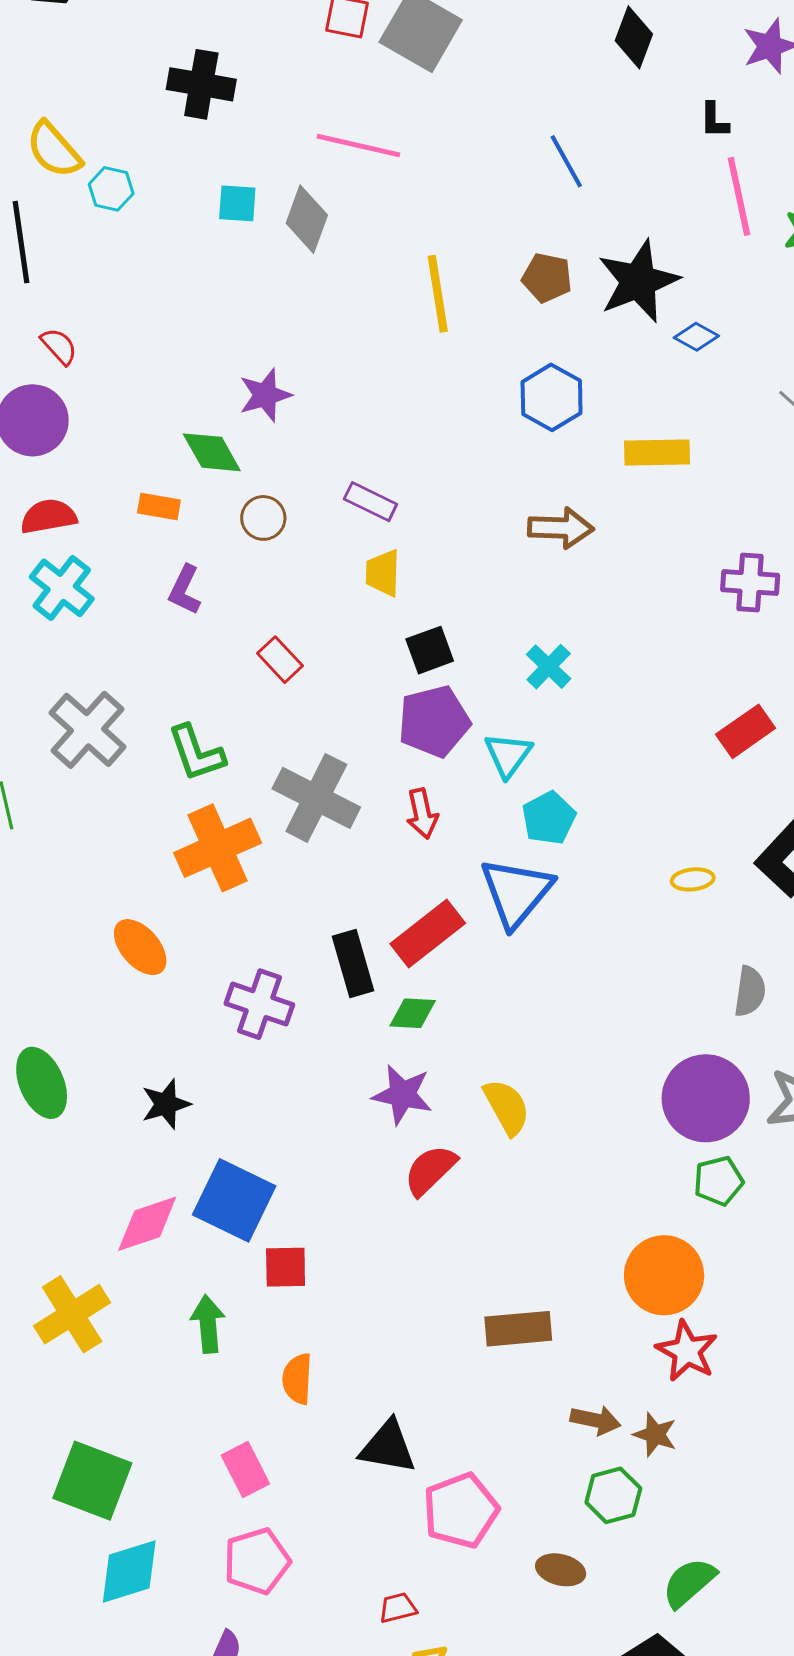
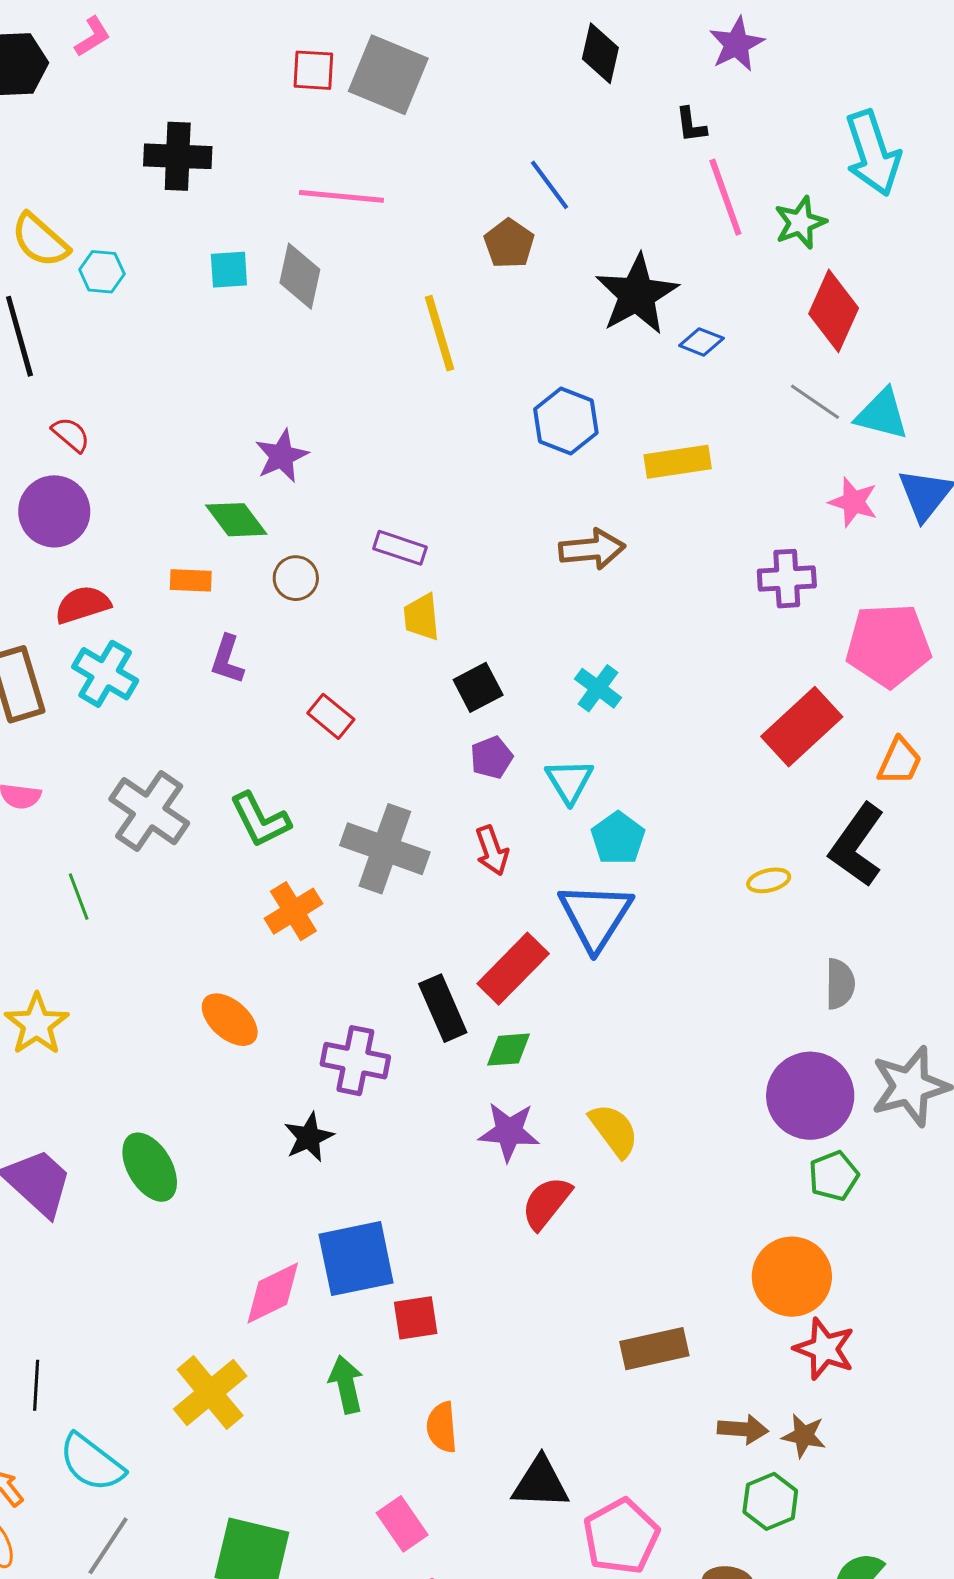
brown pentagon: (547, 278) -> (509, 244), moved, turned 30
purple pentagon: (434, 721) -> (492, 757), size x0.6
red rectangle: (746, 731) -> (802, 727), size x1.4
orange cross: (218, 848) -> (293, 911), size x0.7
black star: (166, 1104) -> (309, 1137), moved
blue square: (234, 1200) -> (356, 1259), turned -30

